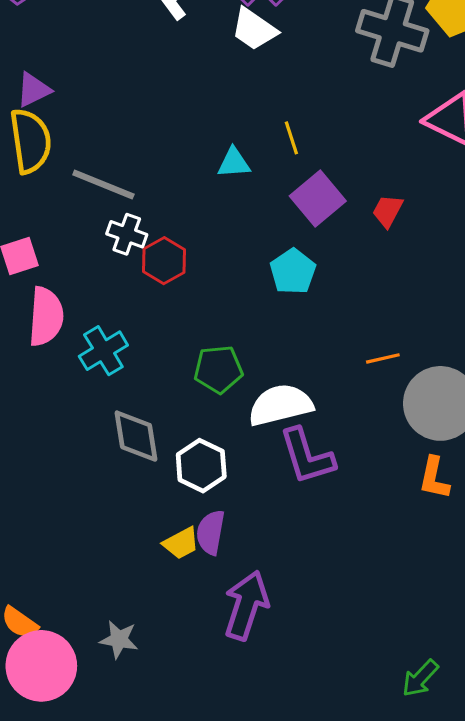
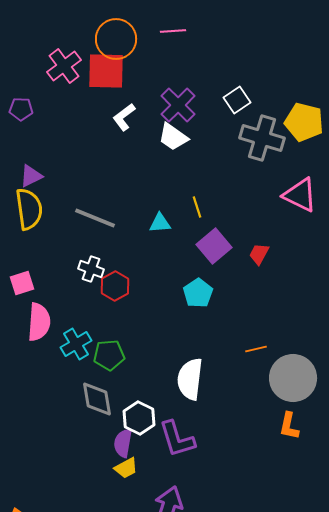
gray line: (103, 184) -> (95, 218), moved
green pentagon: (218, 369) -> (109, 355), moved
white semicircle: (280, 405) -> (190, 379), turned -69
purple L-shape: (307, 456) -> (177, 439), moved
purple semicircle: (211, 532) -> (123, 443), moved

